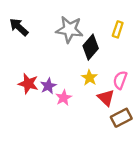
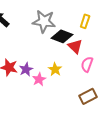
black diamond: (91, 47) -> (62, 36), turned 70
yellow star: (89, 78) -> (55, 69), moved
red triangle: (106, 98) -> (75, 46), moved

